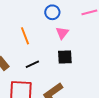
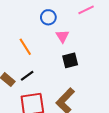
black line: (32, 64) -> (27, 76), moved

